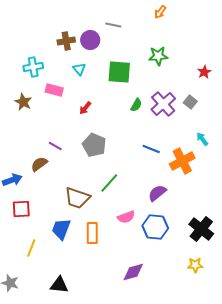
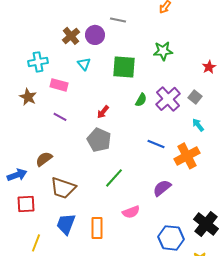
brown cross: (66, 41) -> (71, 36), turned -30
red arrow: (85, 108) -> (103, 112), moved
cyan arrow: (202, 139) -> (198, 125), moved
purple line: (55, 146) -> (60, 117), moved
brown trapezoid: (77, 198) -> (63, 188), moved
blue hexagon: (155, 227) -> (171, 238), moved

